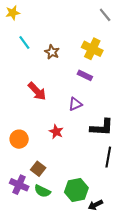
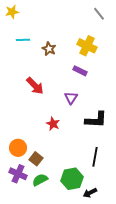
cyan line: (24, 42) -> (23, 40), turned -56
purple triangle: (75, 104) -> (71, 98), turned -32
orange circle: (19, 139) -> (18, 148), moved
black line: (108, 157) -> (95, 157), moved
green semicircle: (42, 191) -> (40, 180), turned 126

